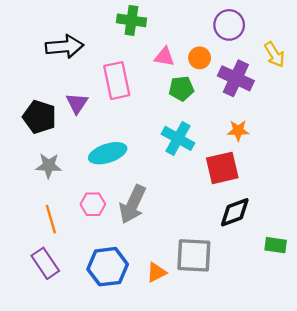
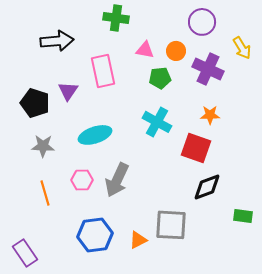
red square: (222, 168) -> (196, 148), turned 32
purple rectangle: (45, 263) -> (25, 253), moved

